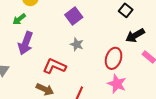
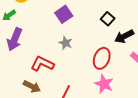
black square: (126, 10) -> (108, 19), moved

